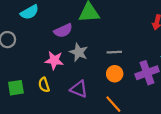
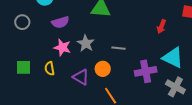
purple semicircle: (63, 31) -> (60, 22), moved
orange circle: (115, 74) -> (103, 69), moved

